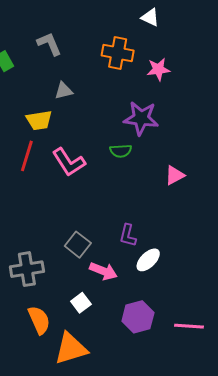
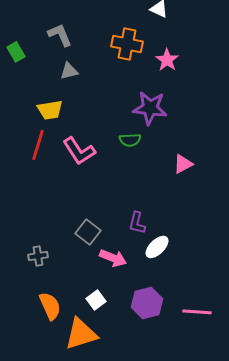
pink star: (158, 69) -> (167, 60), turned -30
gray triangle: (64, 91) -> (69, 71), moved
gray cross: (27, 269) -> (38, 256), size x0.6
white square: (81, 303) -> (96, 300), moved

